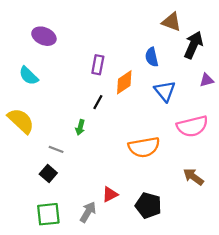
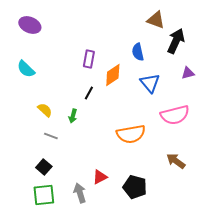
purple ellipse: (44, 36) -> (30, 25), moved
yellow semicircle: (21, 121) -> (45, 110), moved, size x0.6
black square: (48, 174) -> (44, 167), moved
gray arrow: (88, 212) -> (80, 193), turned -48

